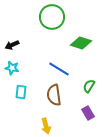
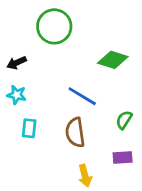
green circle: (52, 17) -> (54, 26), moved
purple rectangle: (88, 113) -> (123, 158), turned -64
yellow arrow: (46, 126) -> (85, 176), moved

